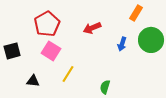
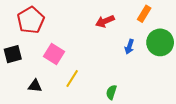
red pentagon: (47, 24) -> (31, 20), moved
red arrow: (92, 28) -> (105, 21), moved

